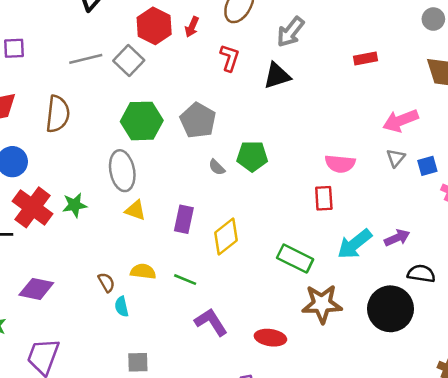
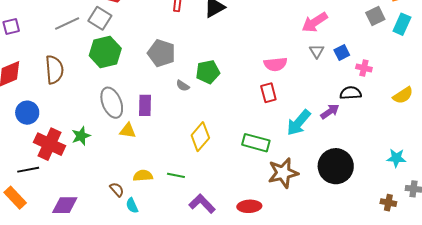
green hexagon: (142, 121) -> (105, 52), moved
purple rectangle: (184, 219) -> (145, 105), moved
black semicircle: (421, 274) -> (351, 93), moved

